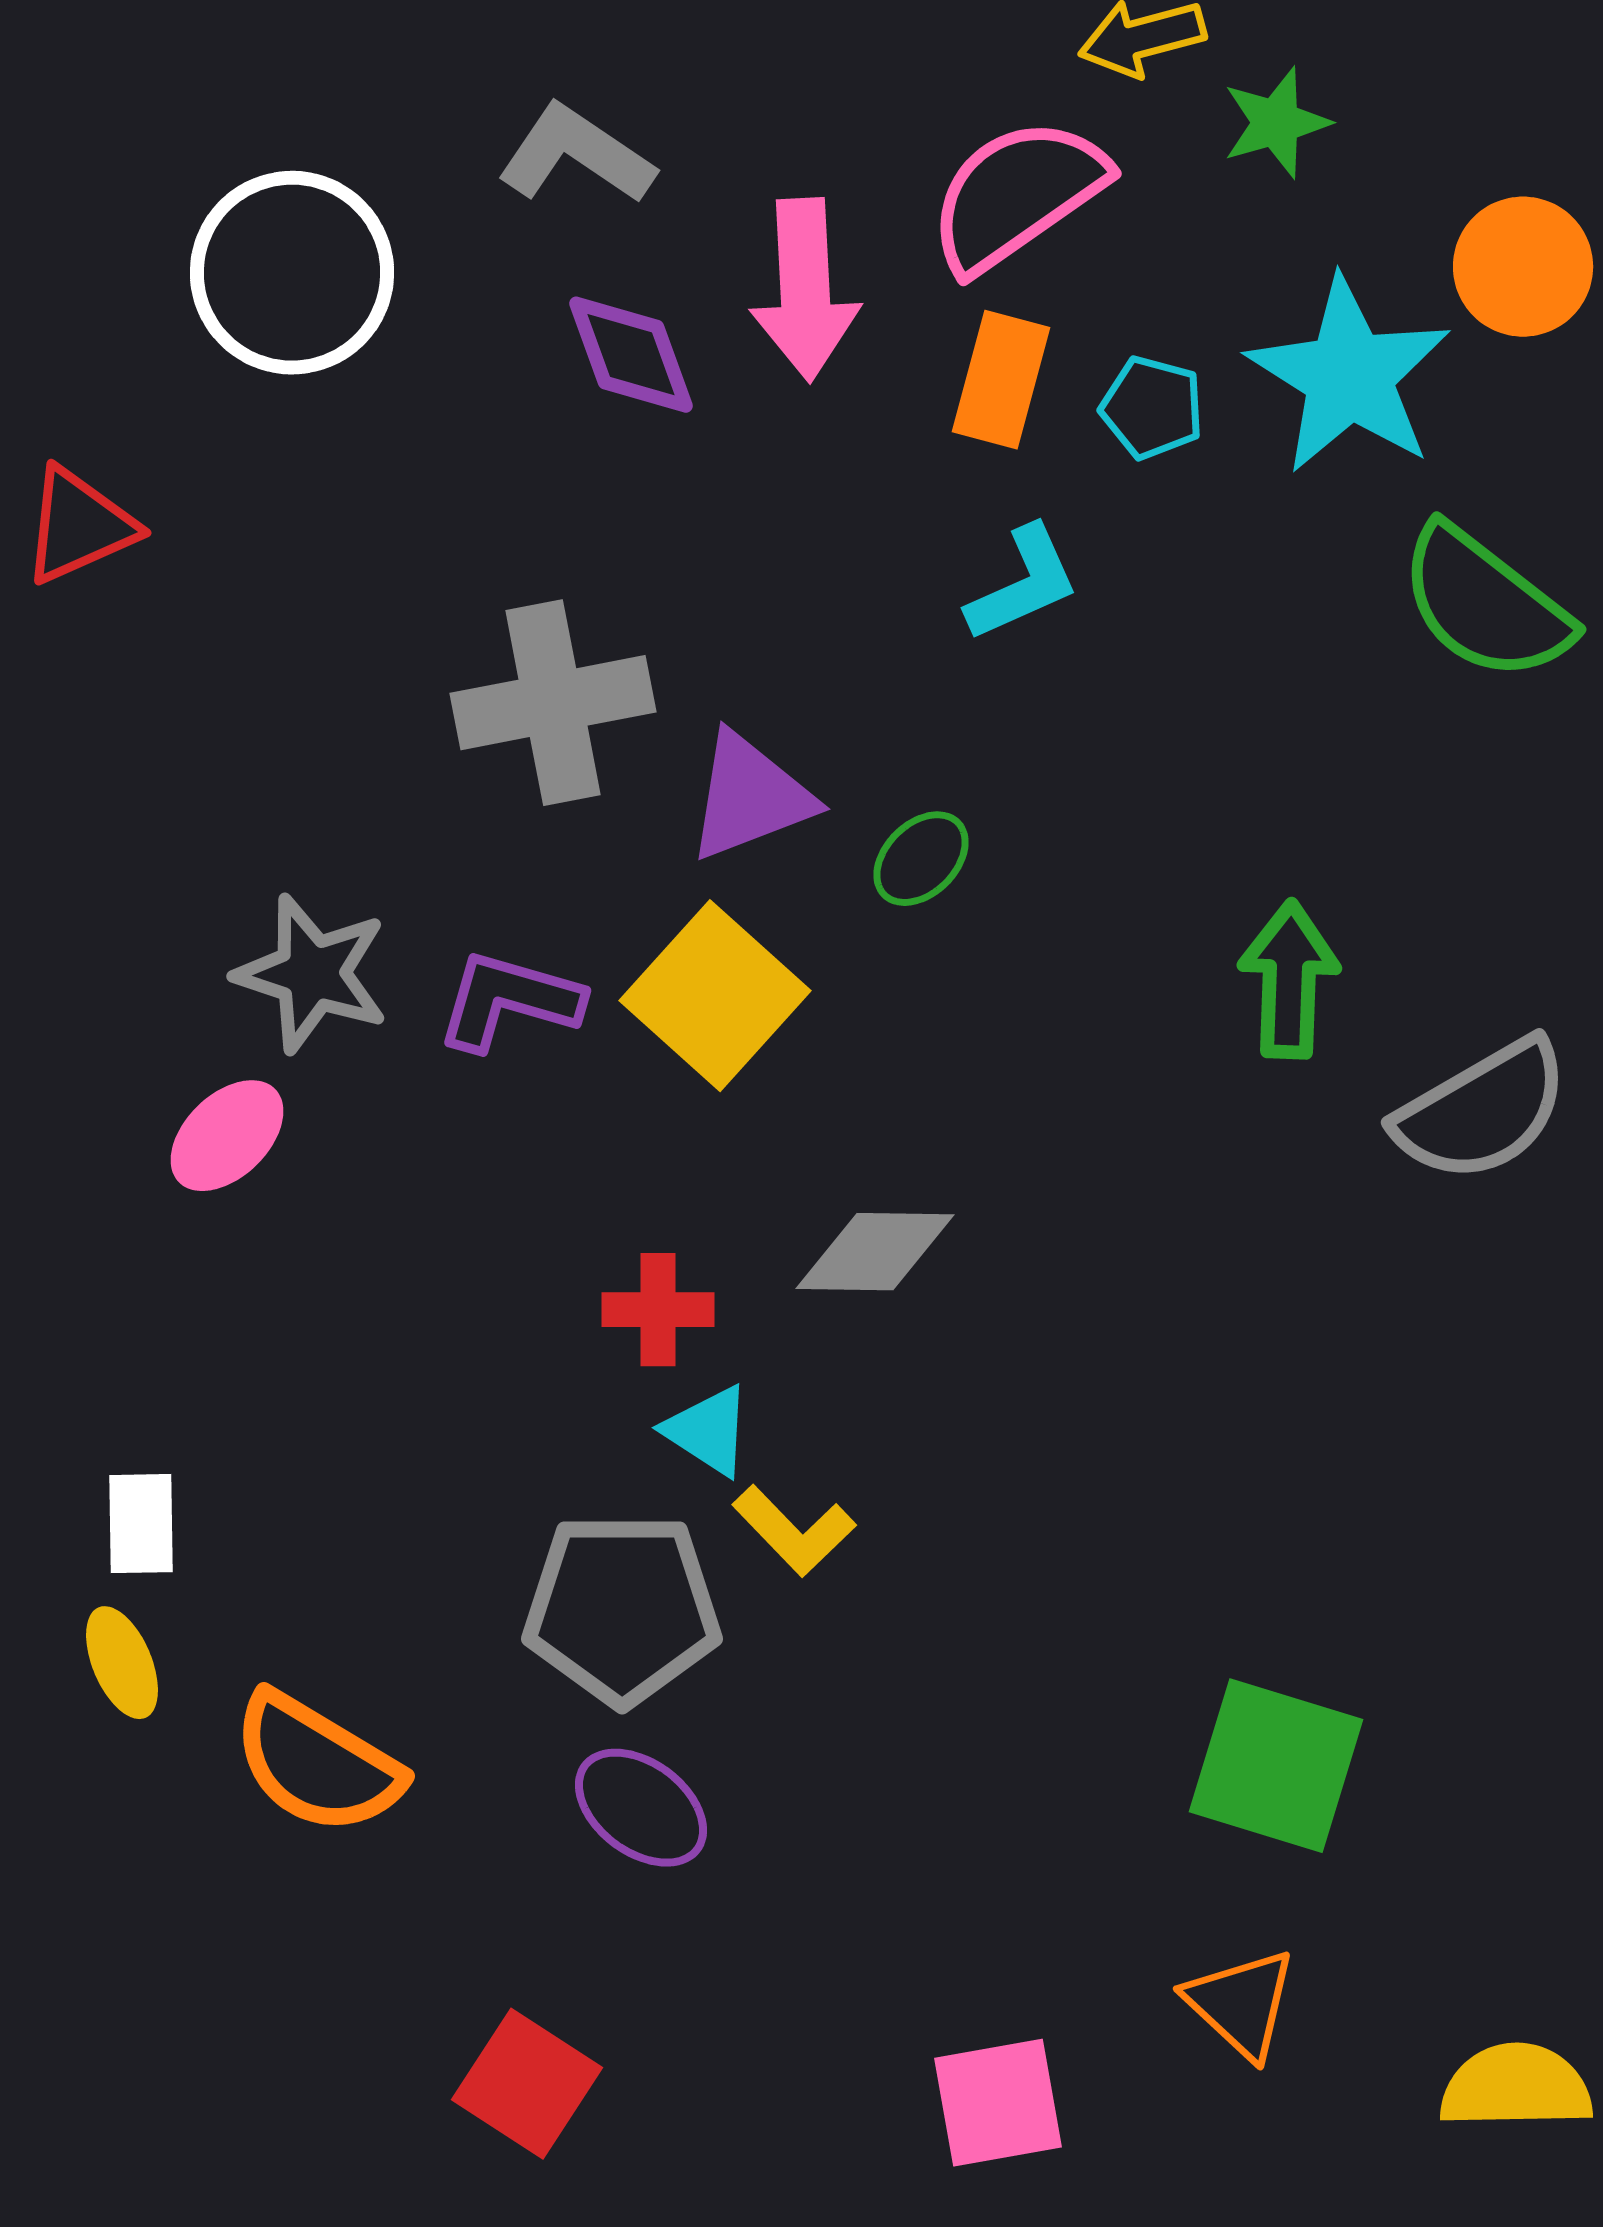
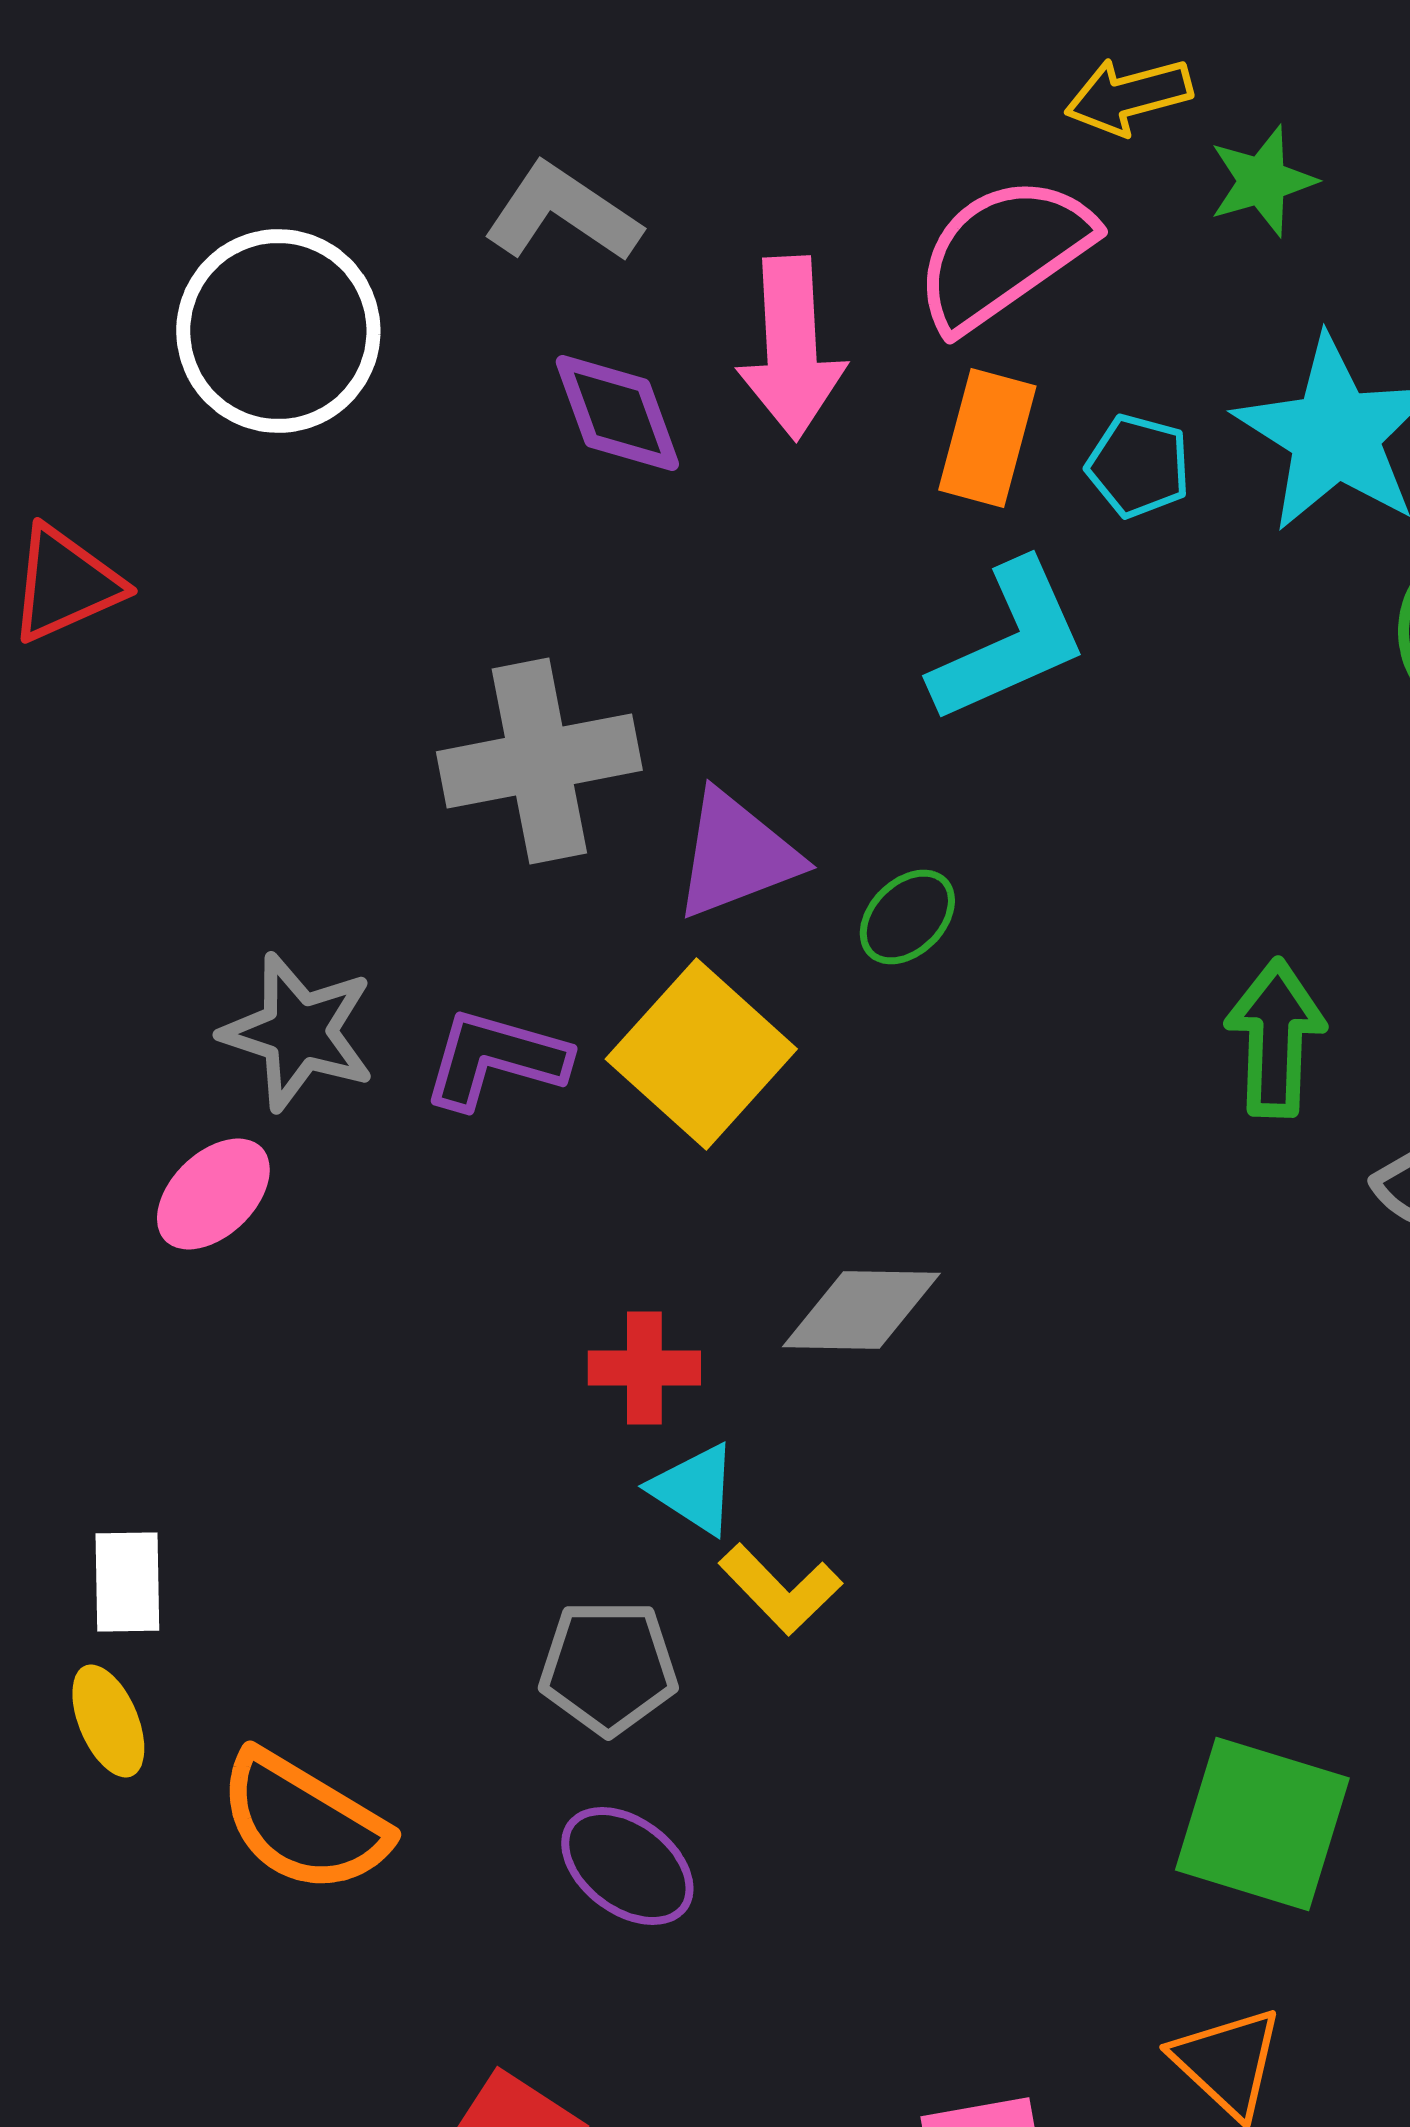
cyan L-shape: (1023, 584) -> (1009, 642), size x1.4
gray pentagon: (622, 1609) -> (608, 1667), size x0.7

